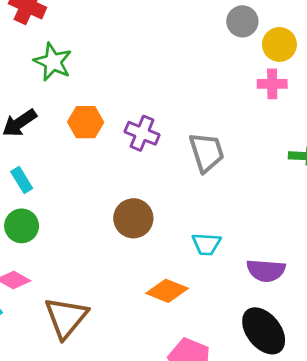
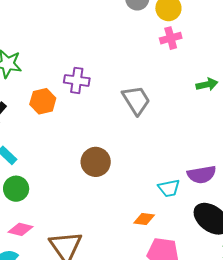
purple cross: (142, 133) -> (77, 80), moved
cyan trapezoid: (206, 244) -> (169, 188), moved
orange diamond: (167, 291) -> (144, 219), moved, size x0.7

